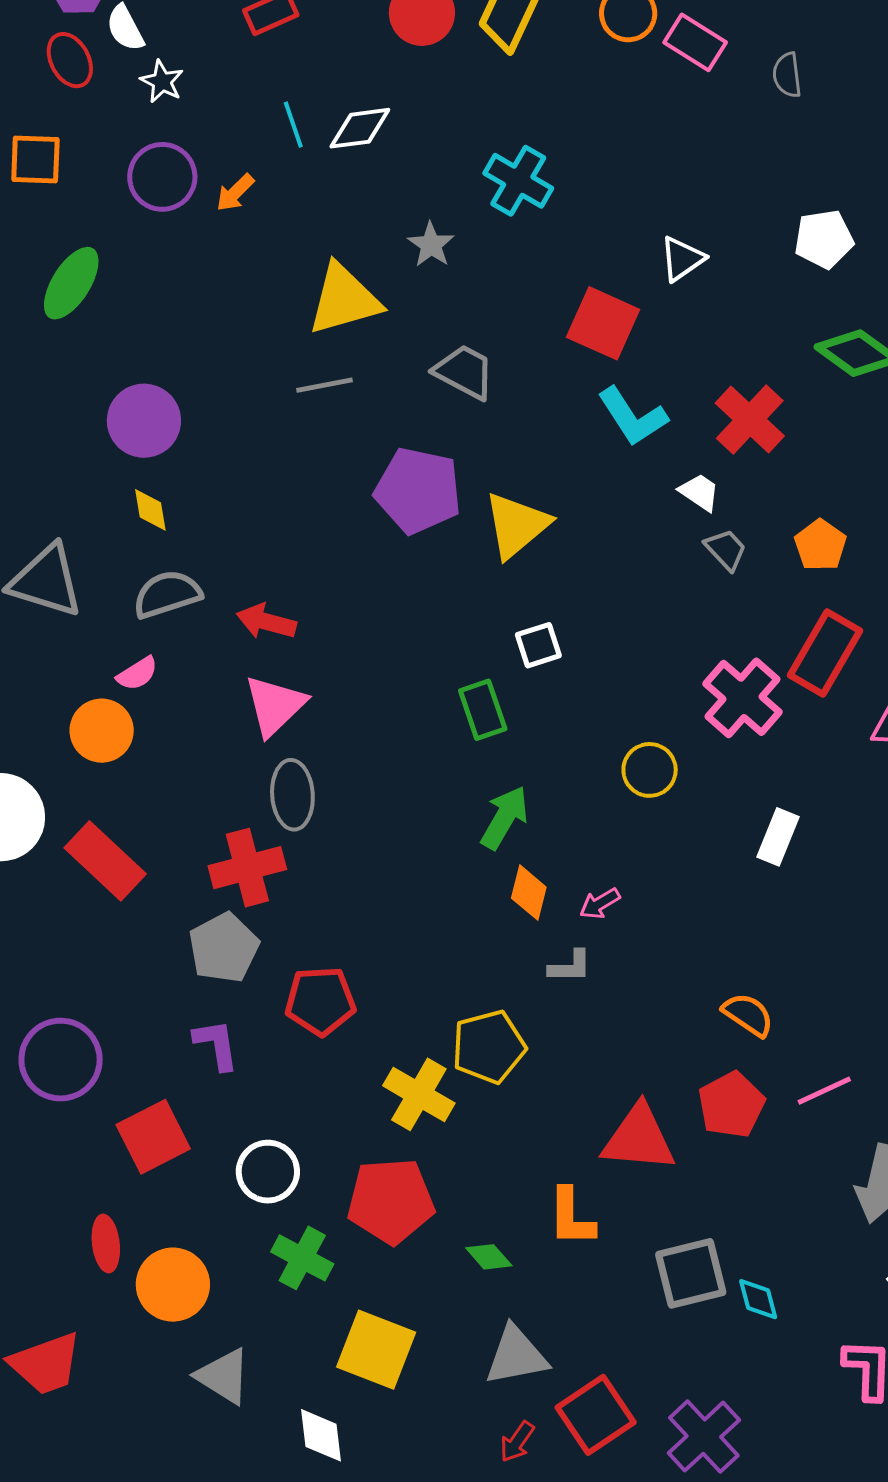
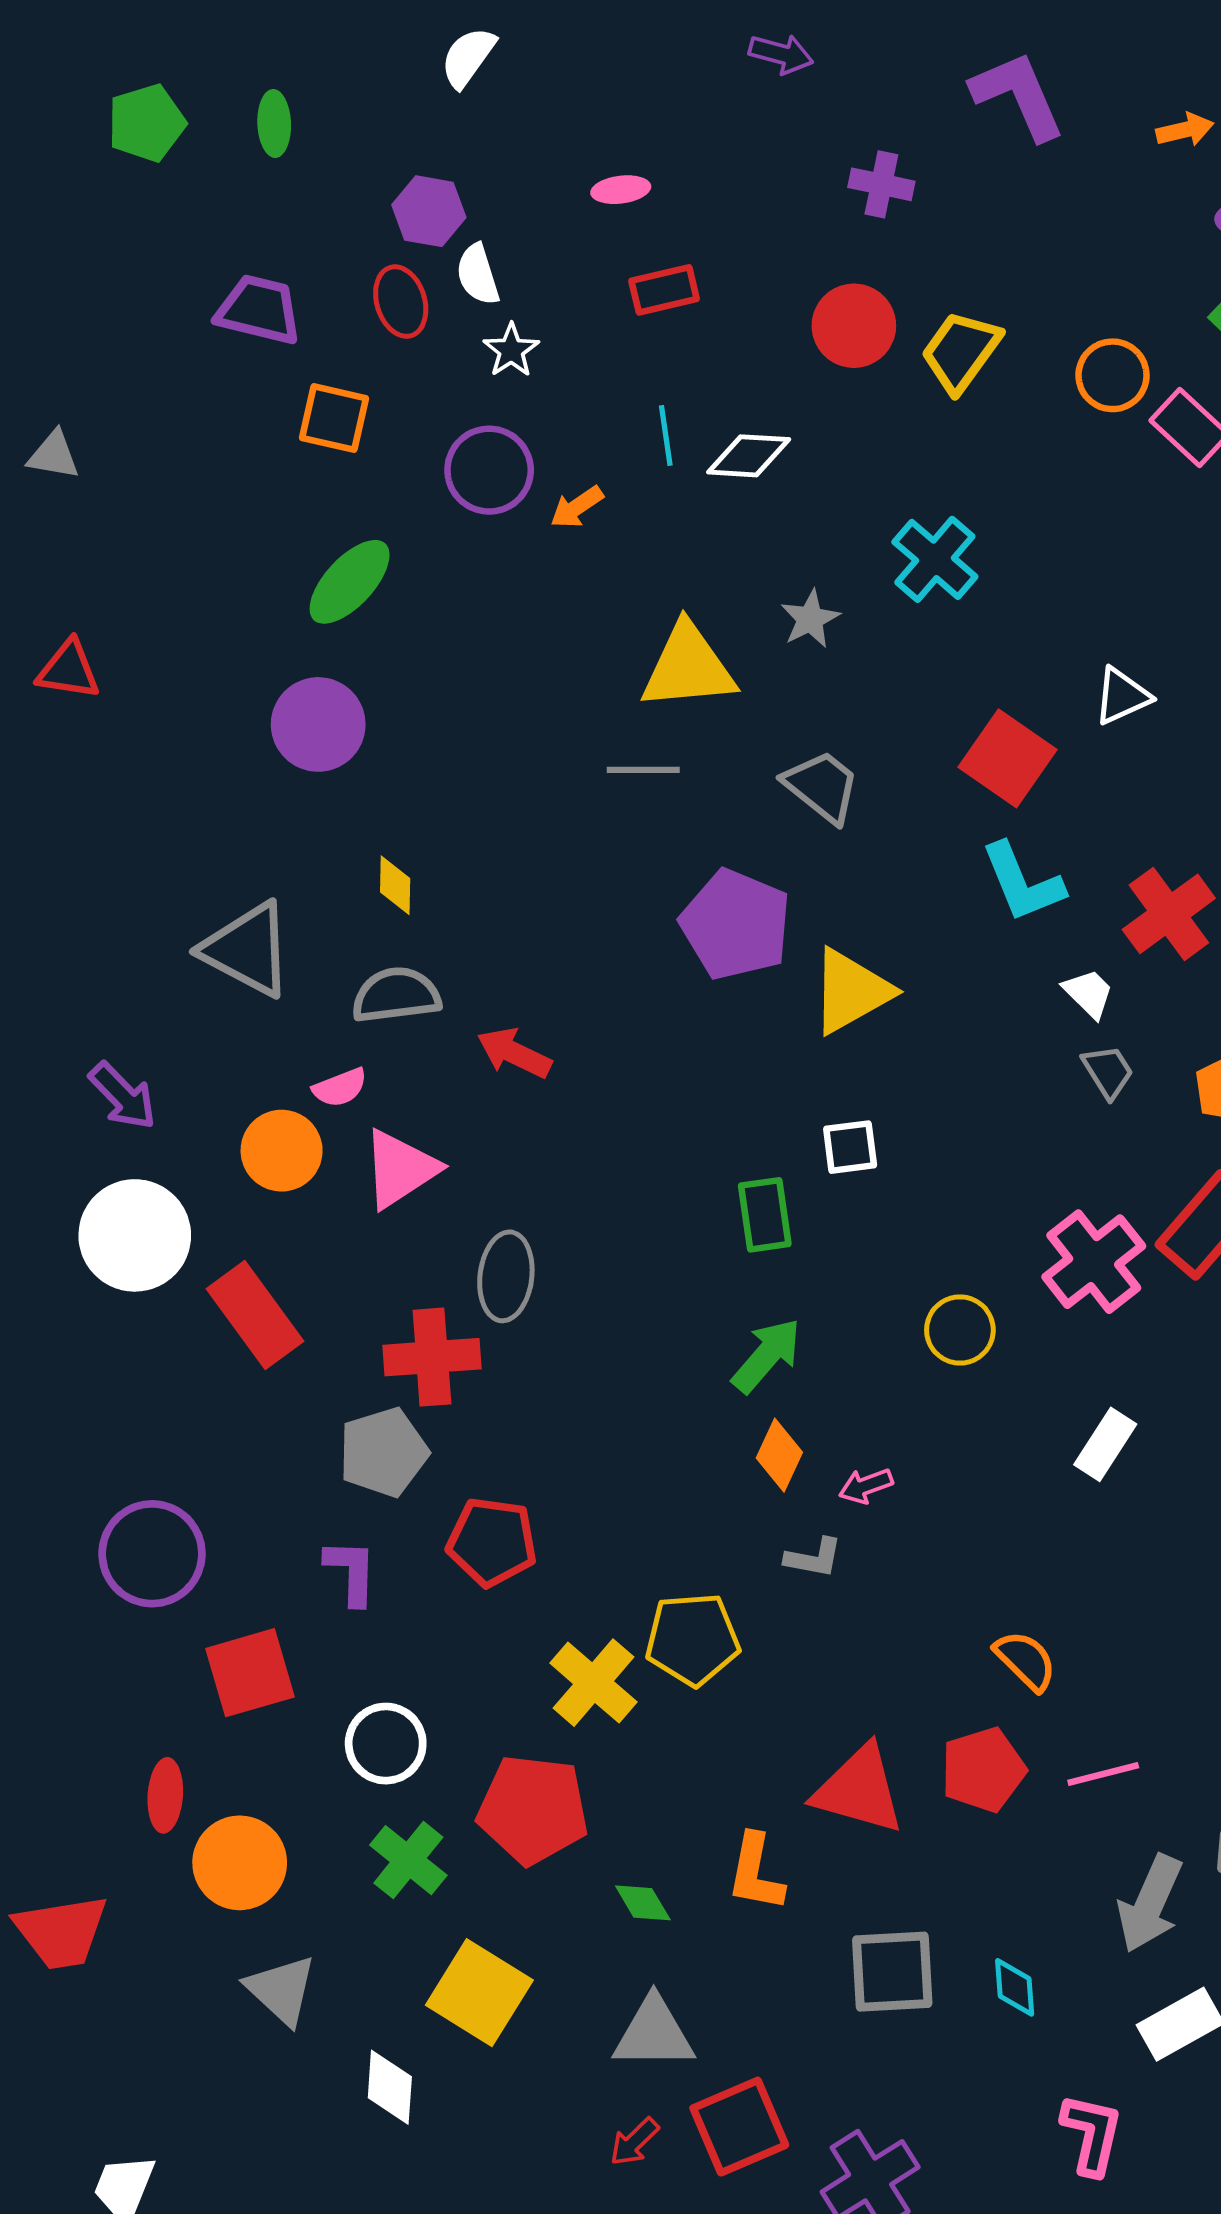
purple circle: (144, 421) -> (318, 724), moved
pink triangle: (275, 705) -> (400, 1169), moved
cyan diamond: (758, 1299) -> (1015, 1987), moved

